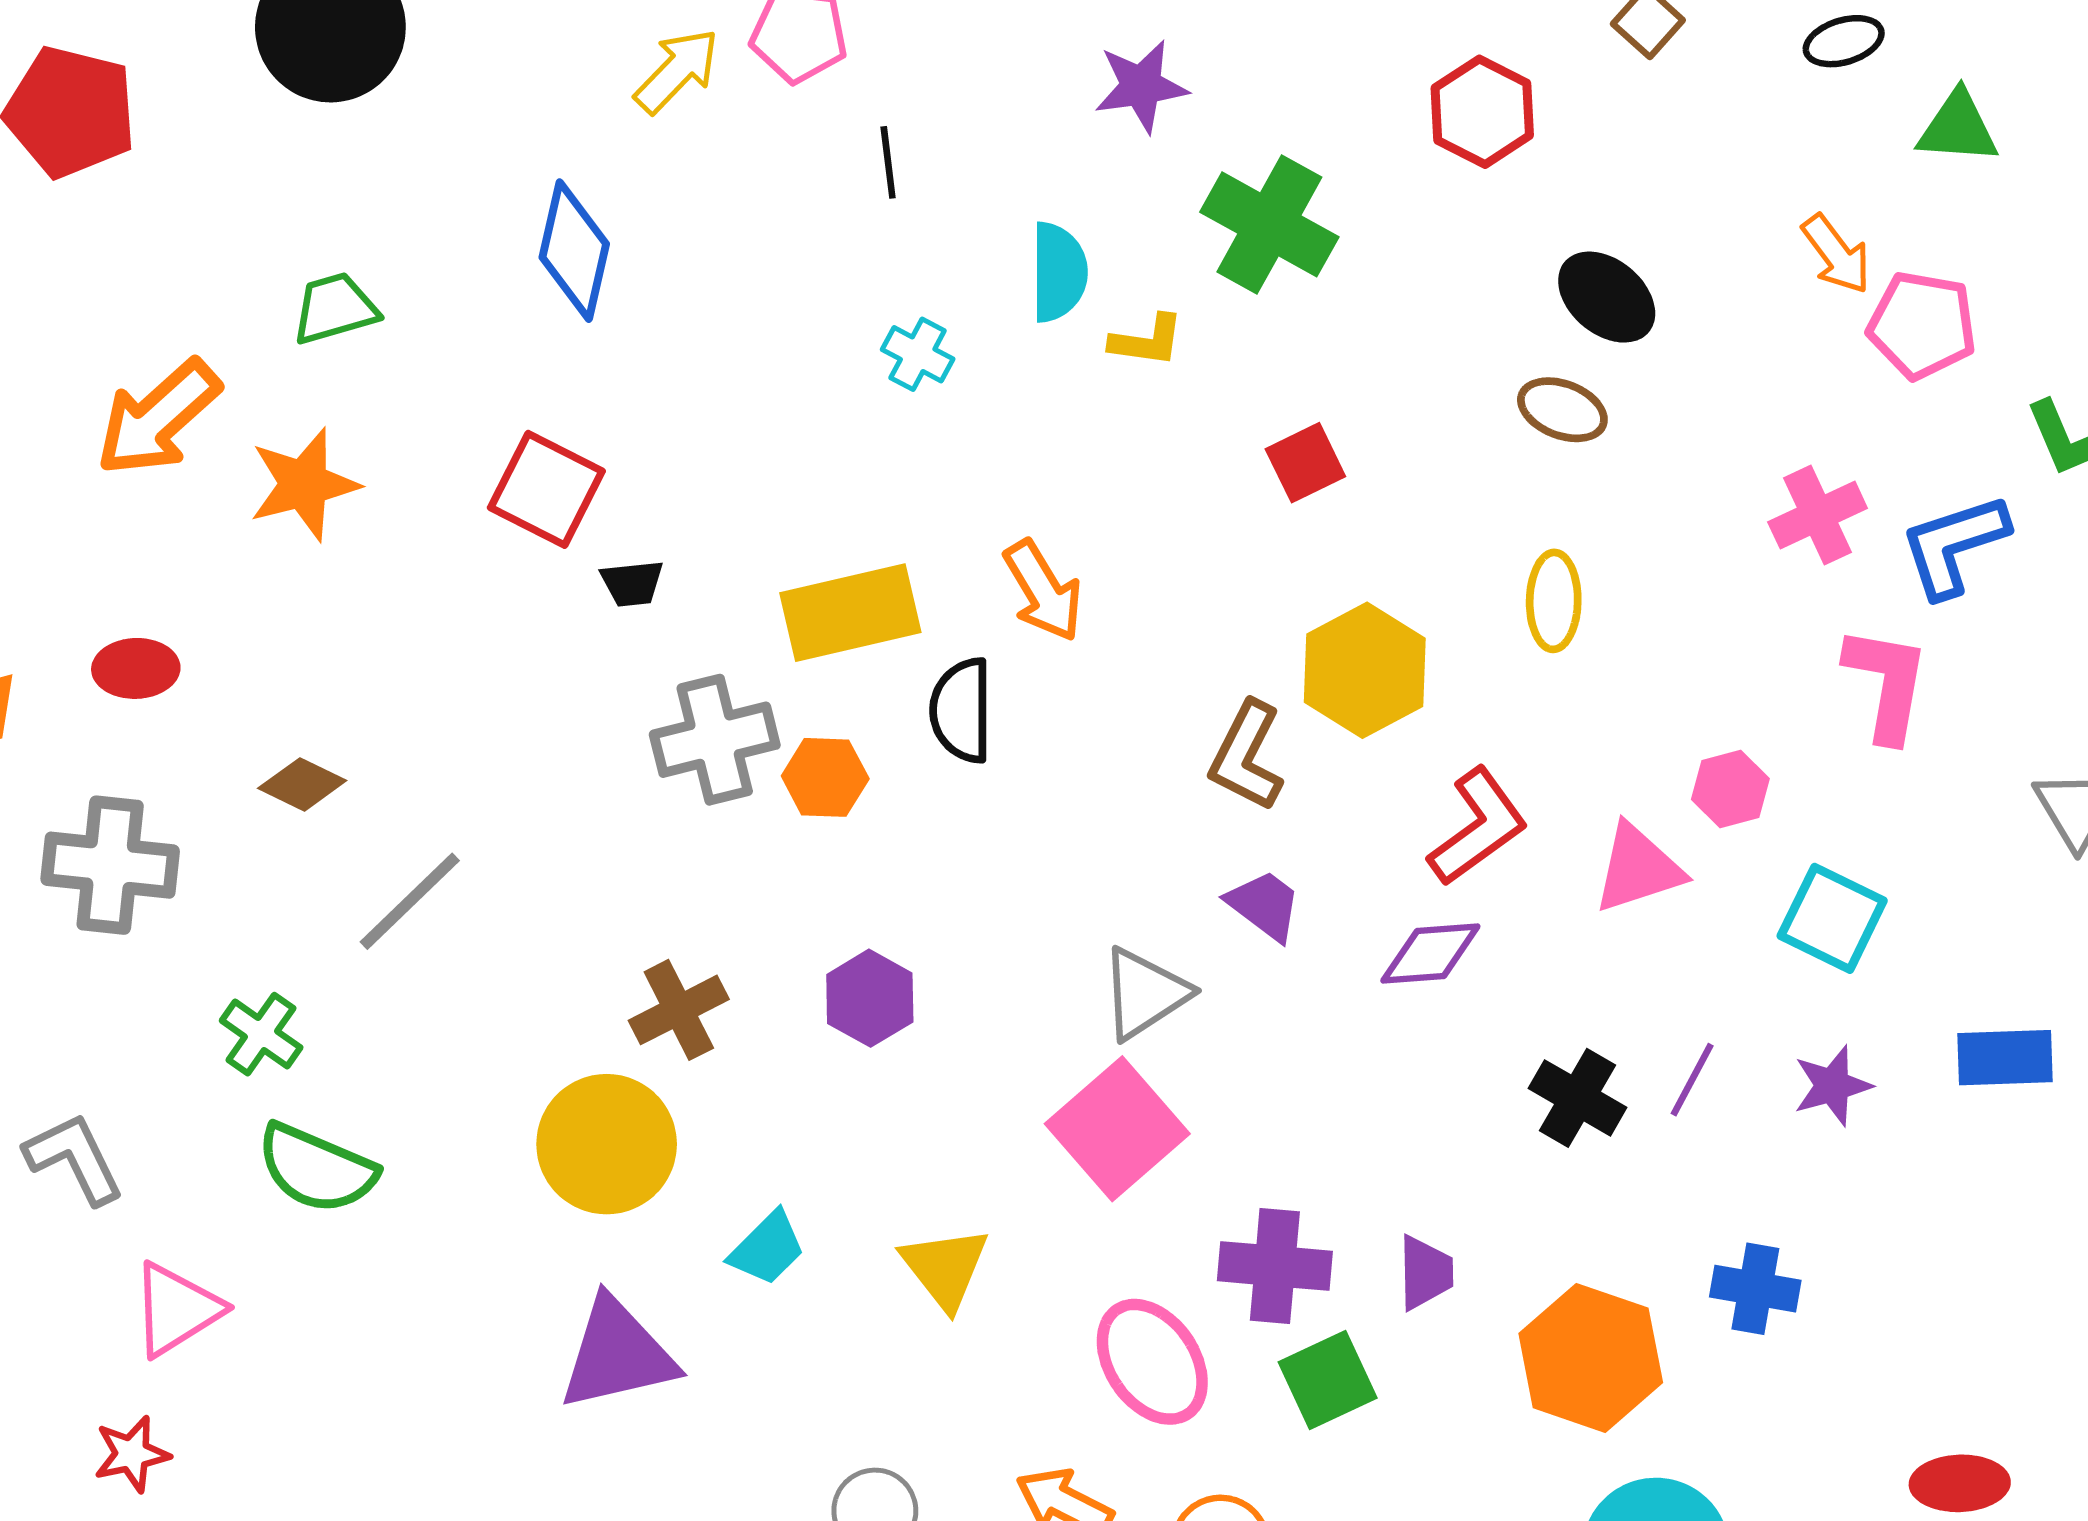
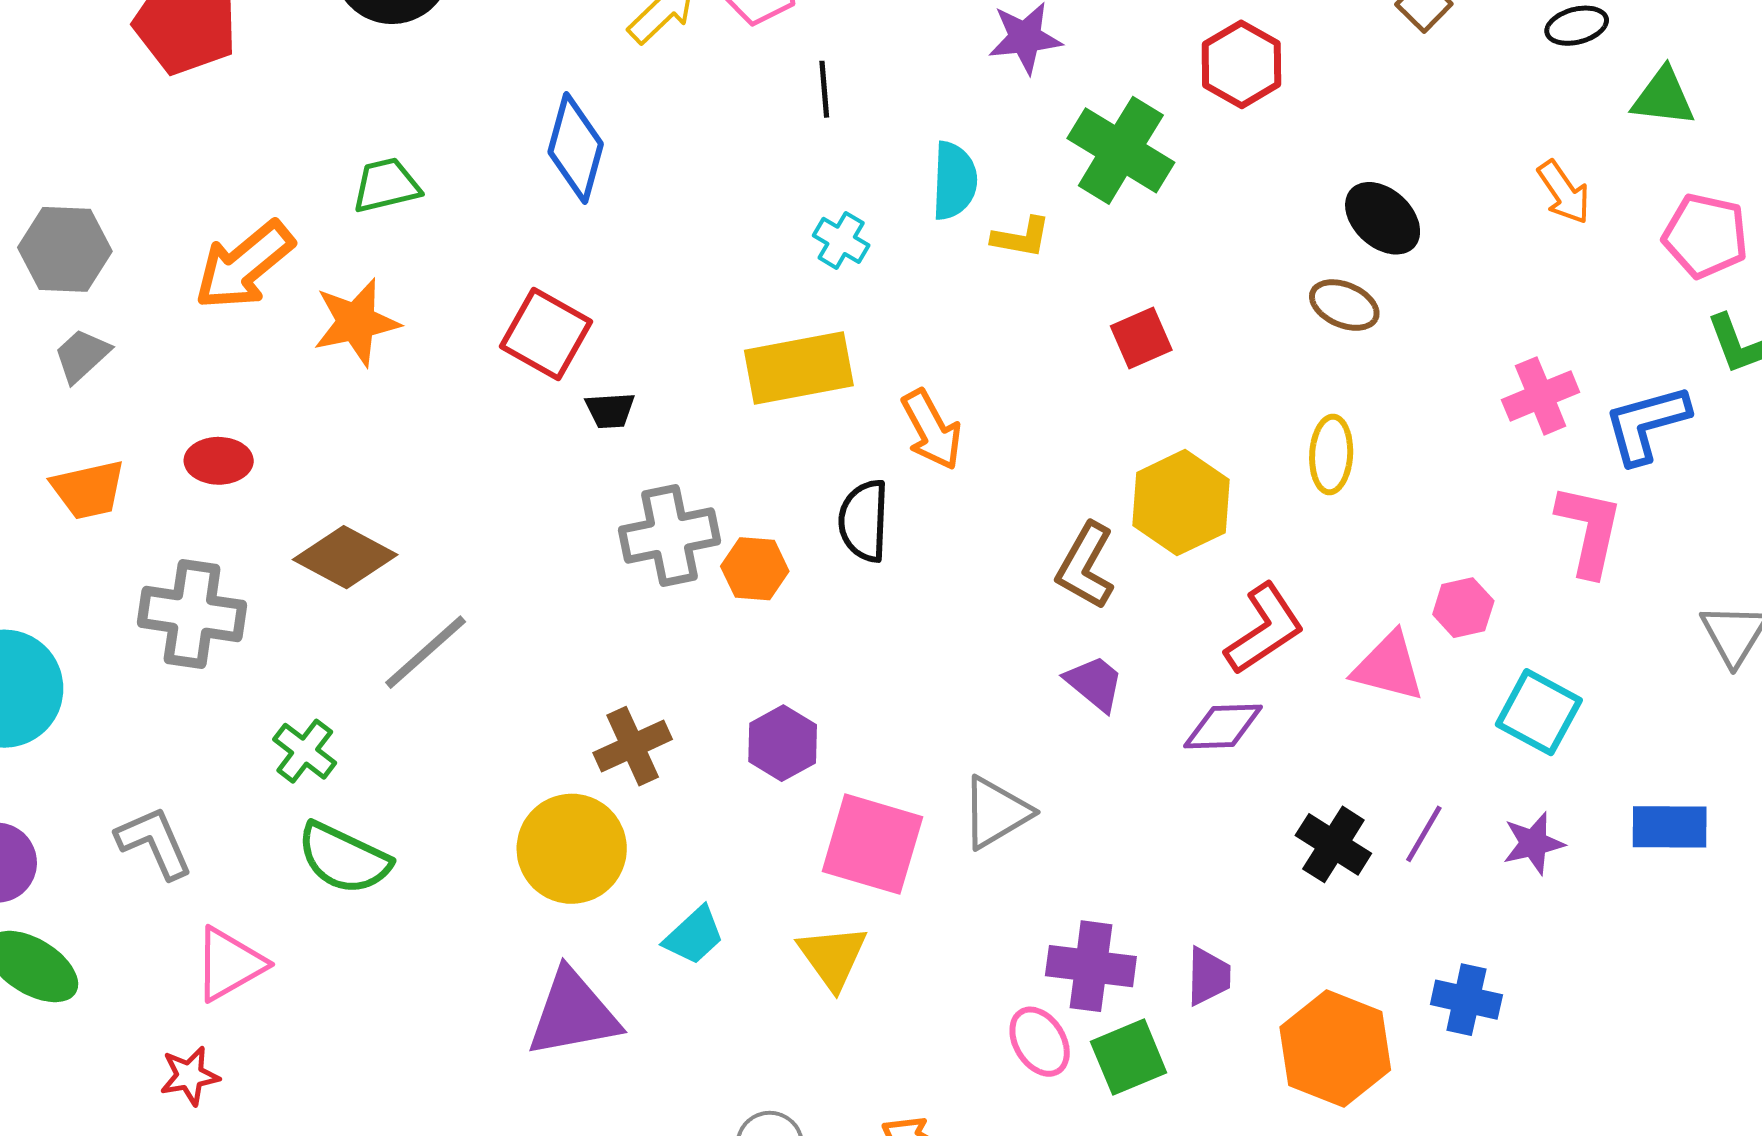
red hexagon: (1482, 112) -> (1241, 64), moved
pink pentagon: (1922, 325) -> (1705, 236), moved
yellow rectangle: (850, 613) -> (799, 368), moved
brown diamond: (302, 784) -> (345, 557), size x1.5
pink triangle: (1638, 869) -> (1388, 667), turned 30
gray triangle: (1145, 993) -> (996, 813), moved
pink square: (1117, 1129) -> (872, 844), moved, turned -35
pink ellipse: (1152, 1362) -> (1040, 1042), moved, size x0.7

